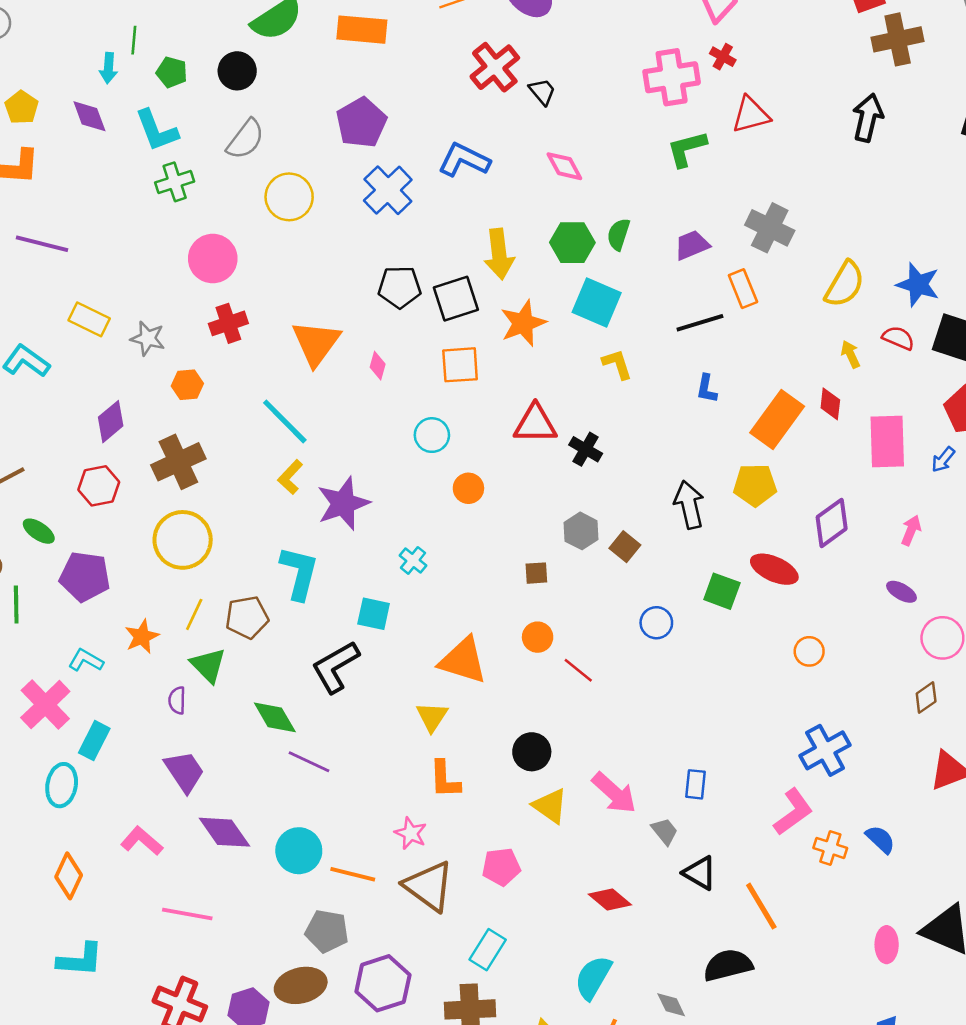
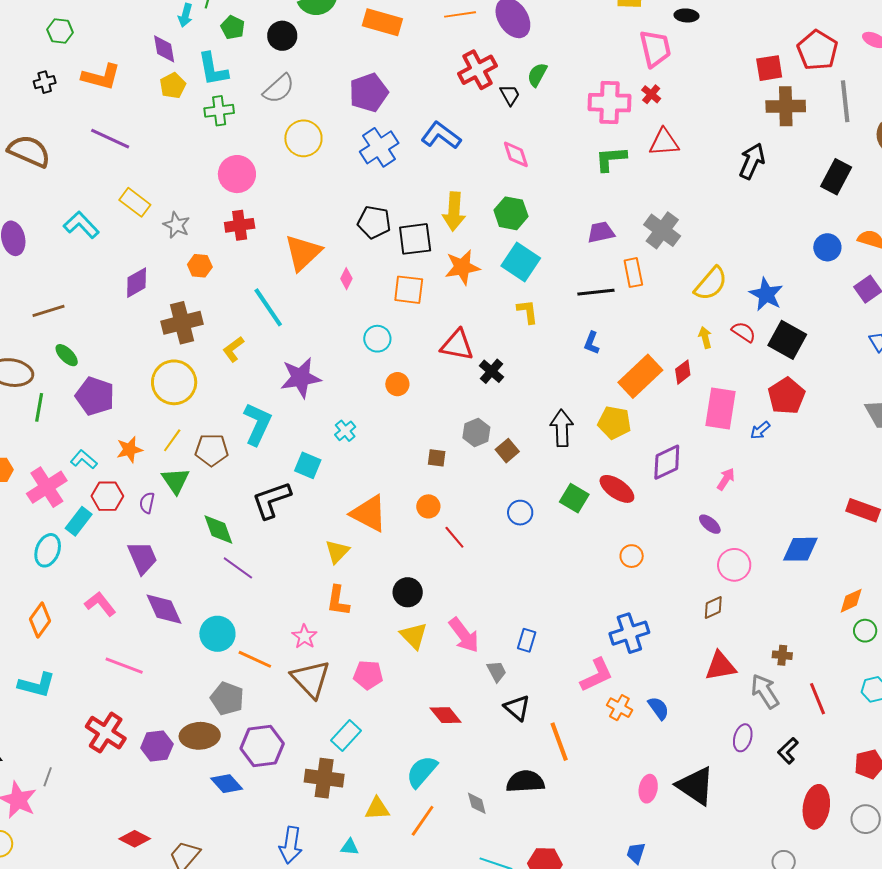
yellow pentagon: (22, 107) -> (173, 86), moved
green semicircle: (619, 234) -> (537, 75), moved
red diamond: (830, 404) -> (683, 372), turned 35
yellow L-shape: (290, 477) -> (233, 349), moved
red hexagon: (99, 486) -> (107, 496), moved

